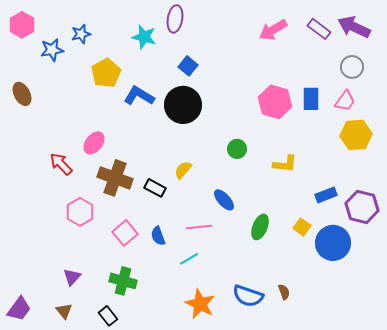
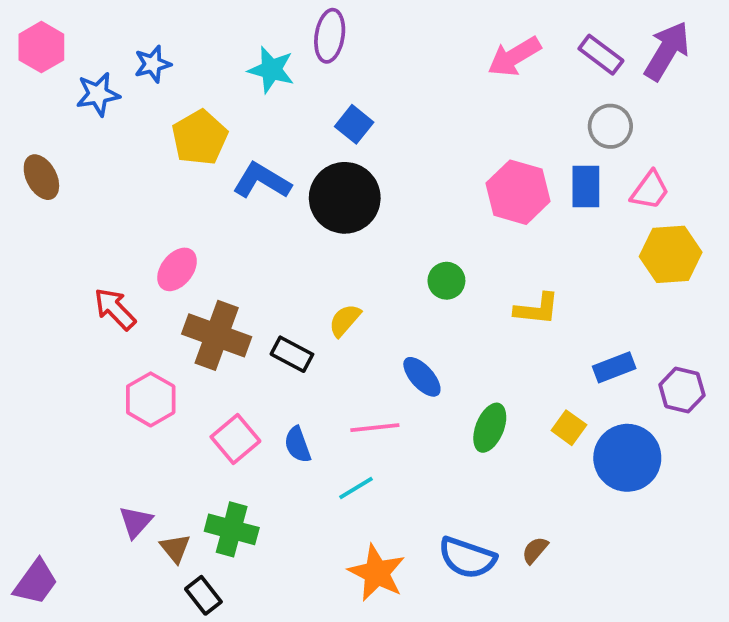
purple arrow: (354, 27) -> (667, 51), turned 96
gray circle: (352, 67) -> (610, 126), moved
purple hexagon: (362, 207) -> (682, 390), size x0.7
brown semicircle: (284, 292) -> (535, 550), turned -119
brown triangle: (64, 311) -> (175, 548), moved

